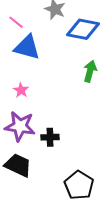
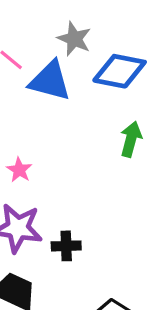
blue triangle: (27, 47) -> (50, 81), moved

